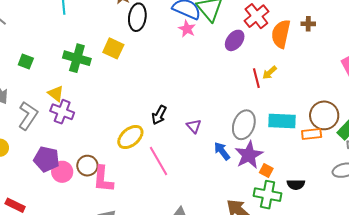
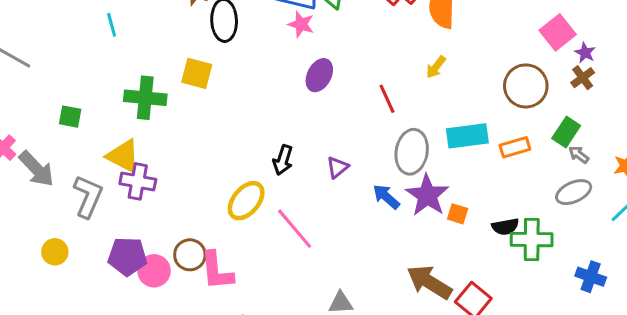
purple ellipse: (235, 40) -> (319, 75), moved
red line: (256, 78) -> (387, 99), moved
yellow triangle: (56, 94) -> (123, 156), size x1.4
brown circle: (324, 115) -> (526, 86), moved
purple triangle: (194, 126) -> (337, 167), turned 42
green cross: (268, 195) -> (532, 240), moved

